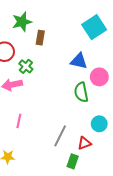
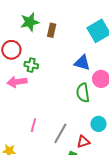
brown rectangle: (40, 38) -> (52, 30), moved
green cross: (26, 66) -> (31, 65), turned -32
pink line: (19, 121) -> (33, 125), moved

